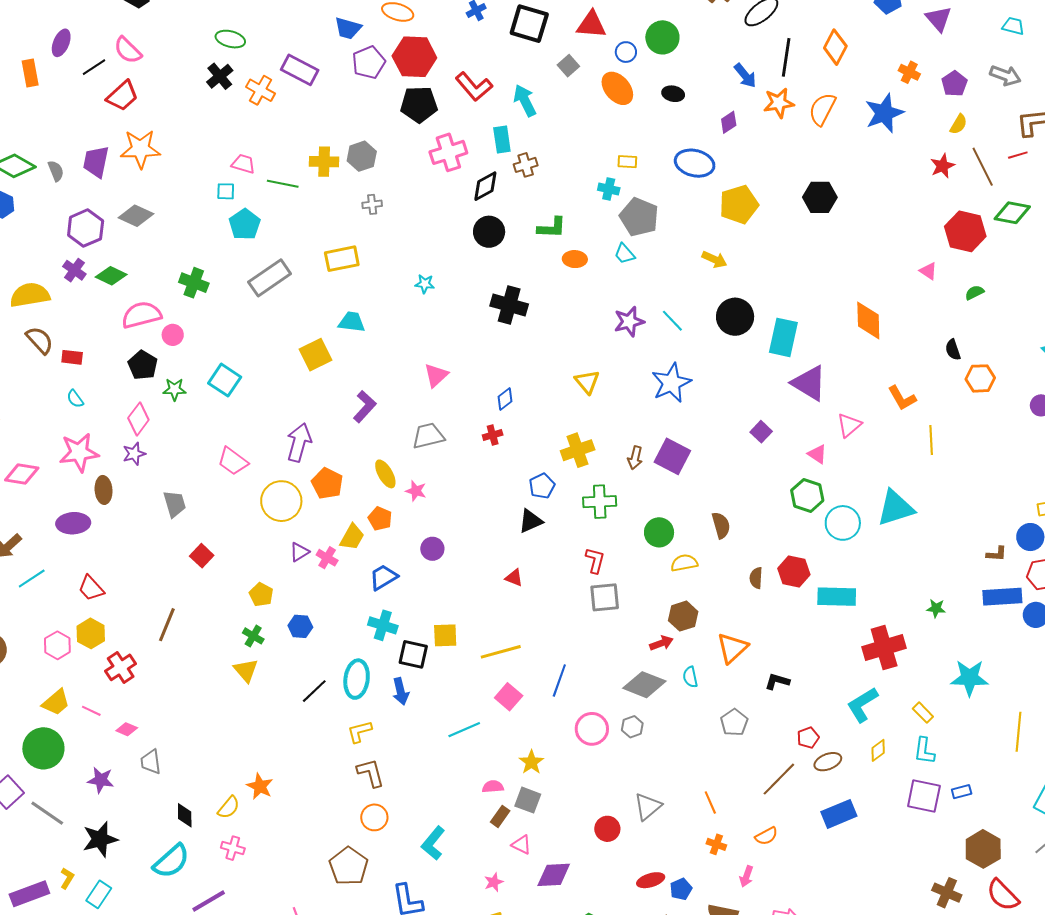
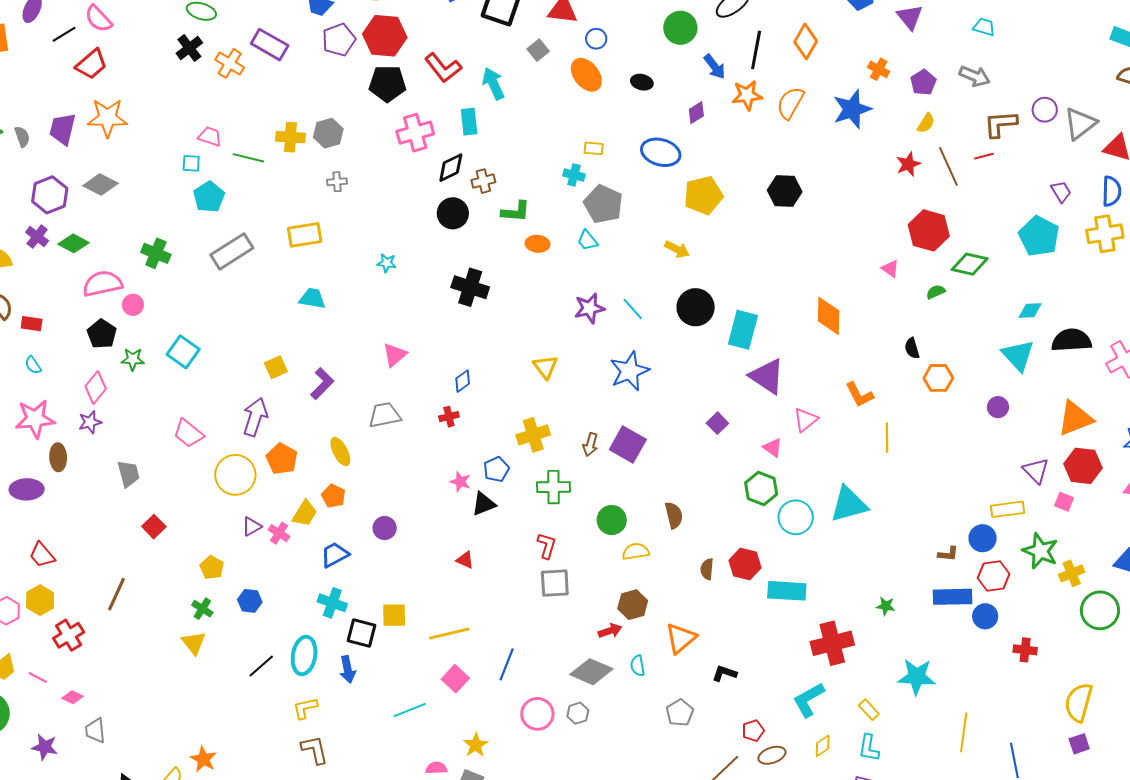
green circle: (662, 37) -> (680, 28), moved
brown cross: (526, 165) -> (483, 181), moved
green diamond: (1012, 213) -> (970, 264), moved
yellow square: (315, 355) -> (276, 367), moved, size x0.7
pink star: (416, 491) -> (460, 482), moved

